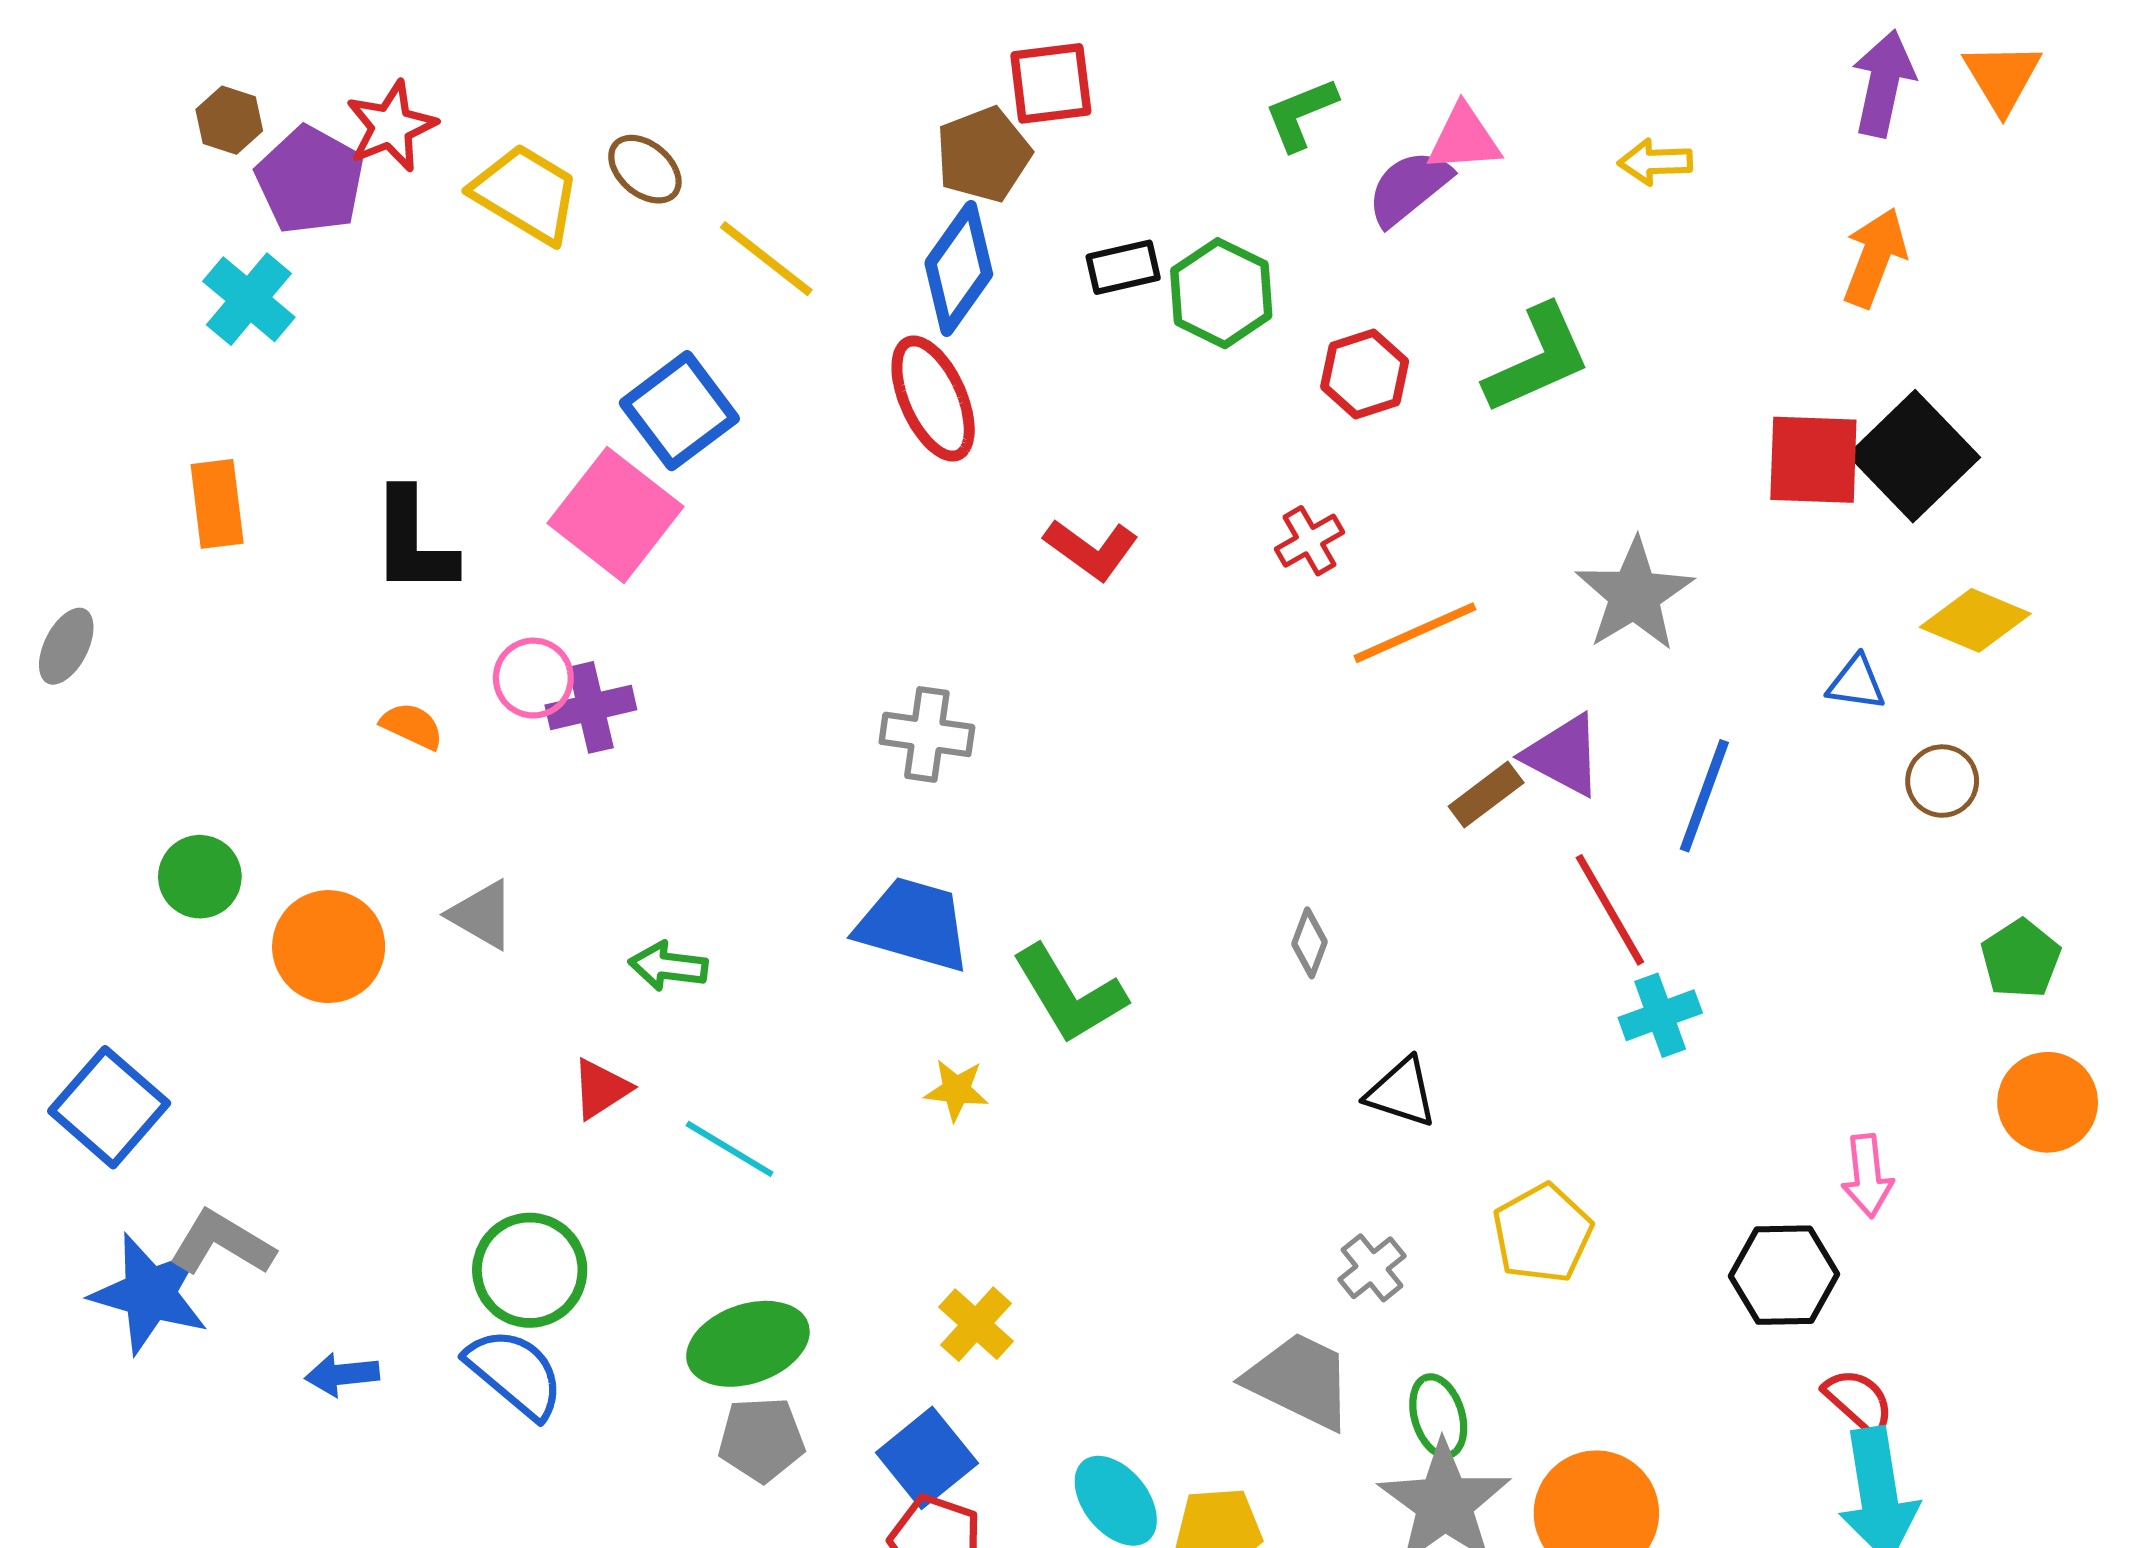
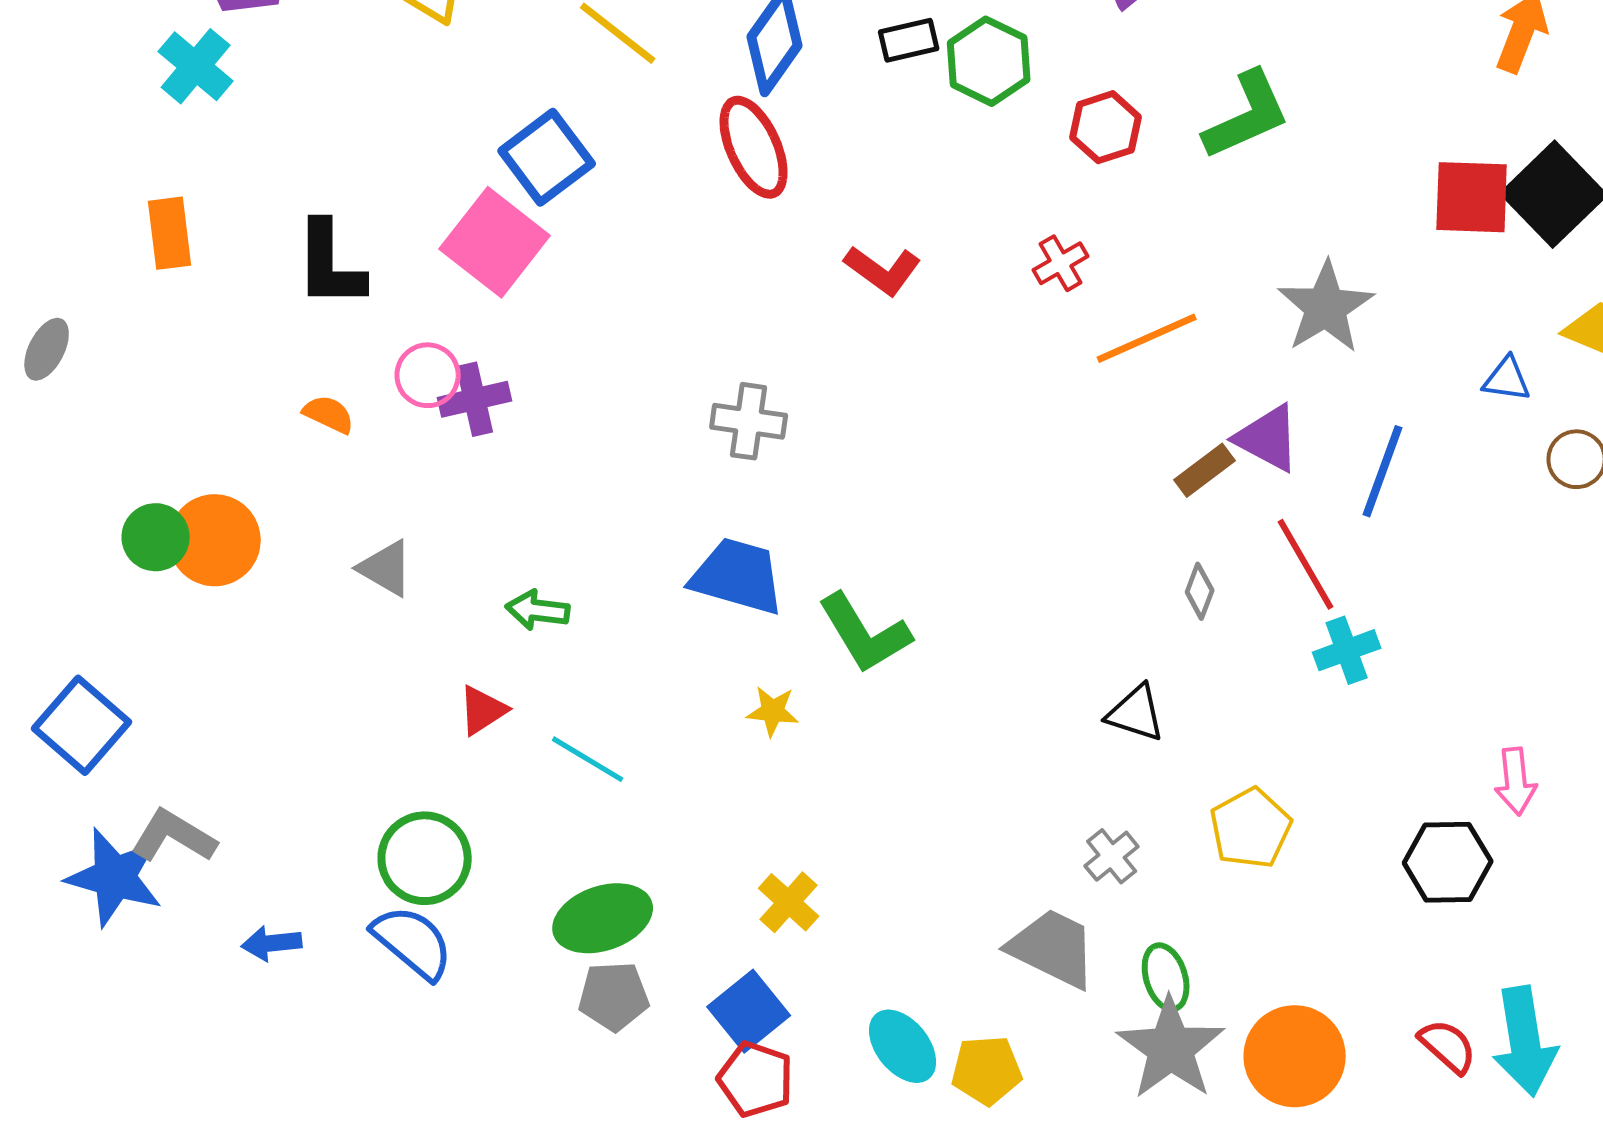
gray diamond: (1309, 943) -> (1200, 591), moved
orange circle: (329, 947) -> (215, 540), moved
red semicircle: (1859, 1401) -> (1448, 1046), moved

